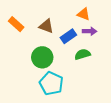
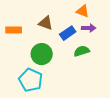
orange rectangle: (16, 24) -> (14, 30), moved, turned -42
cyan pentagon: (51, 83) -> (31, 80), moved

